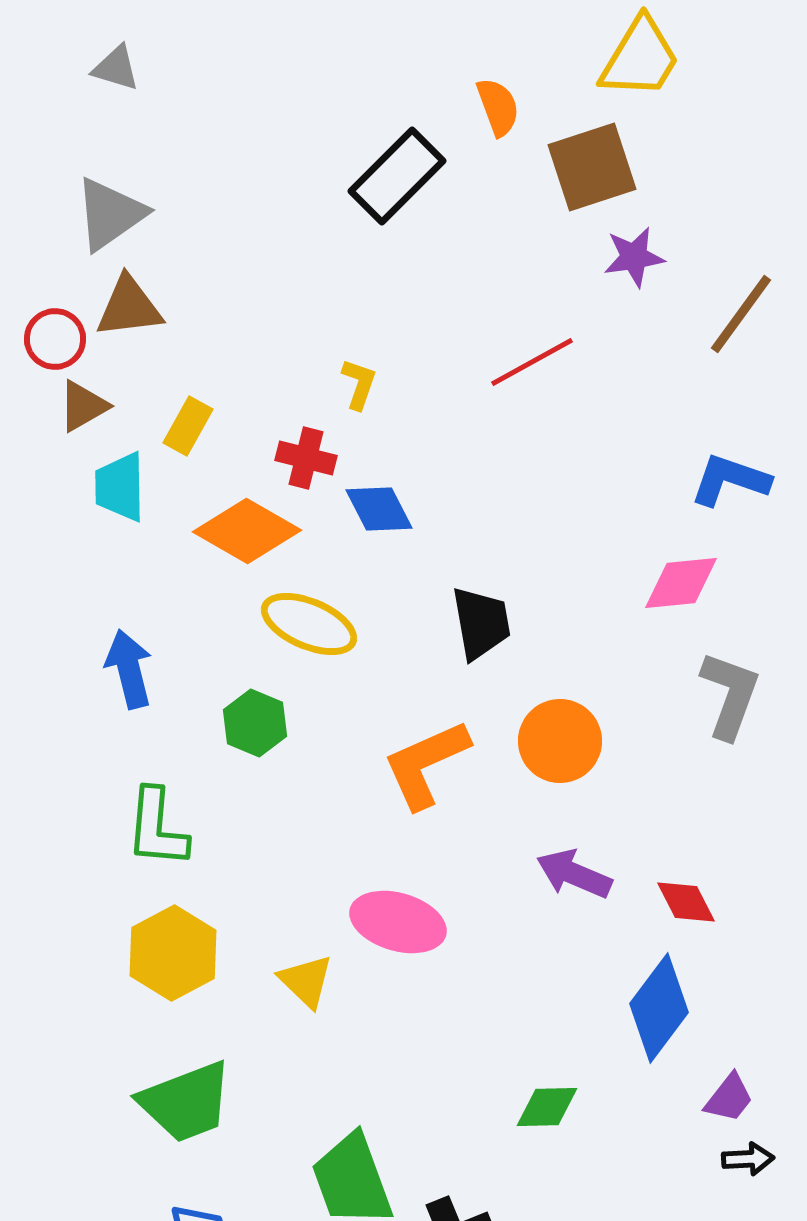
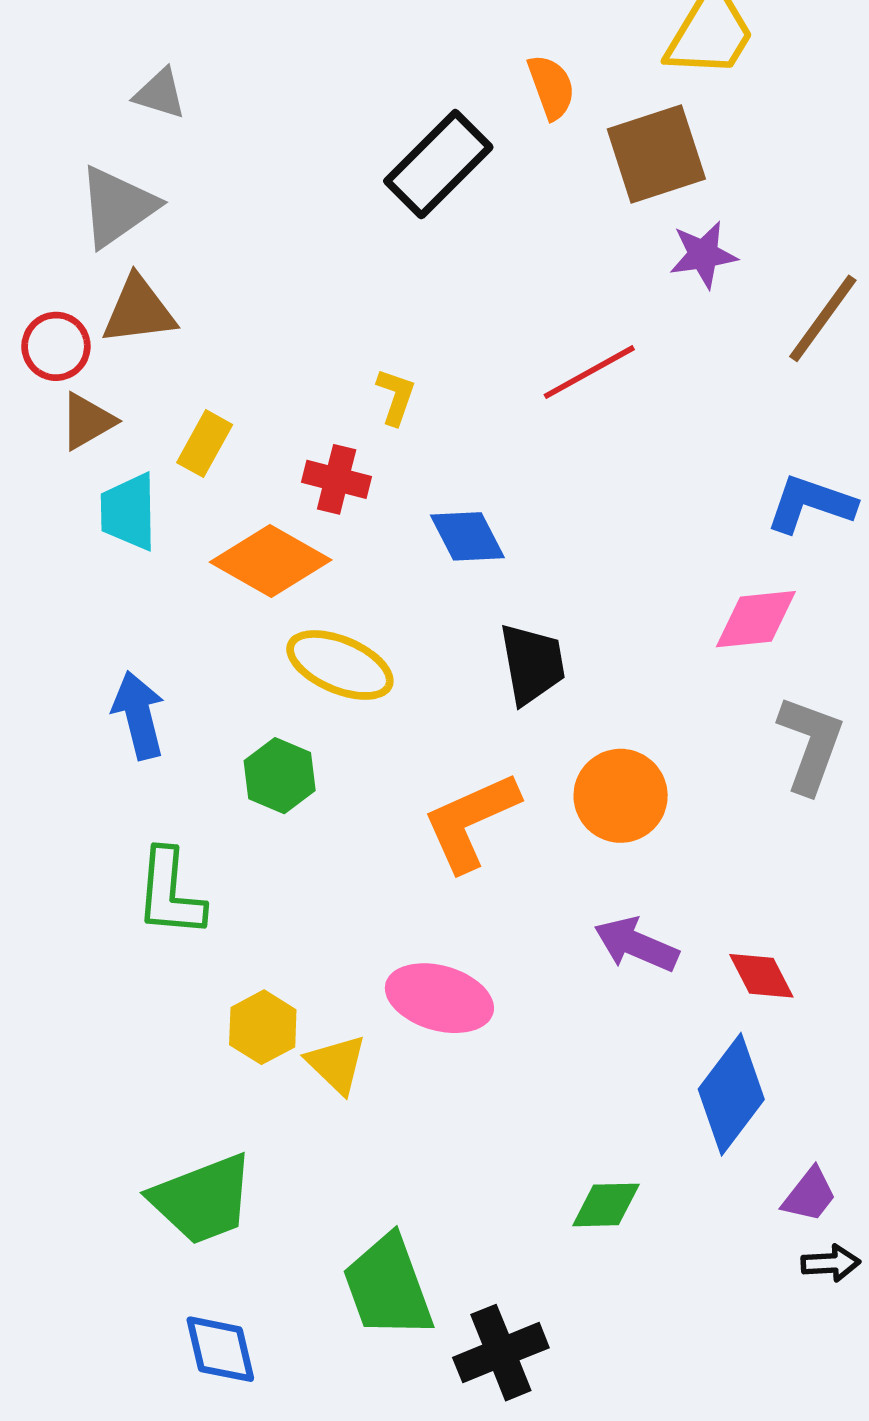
gray triangle: (116, 68) -> (160, 94), moved
blue diamond: (379, 509) -> (467, 536), moved
yellow hexagon: (173, 953) -> (263, 1027), moved, size x0.7

